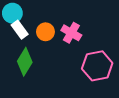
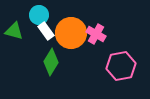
orange circle: (45, 32) -> (71, 33), size x1.8

